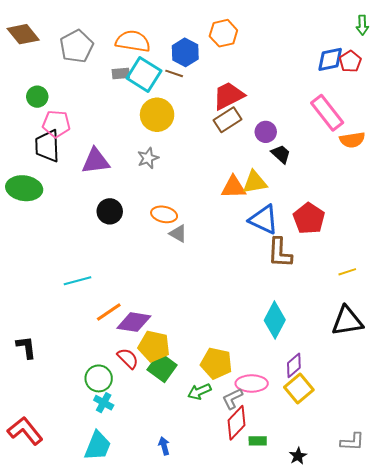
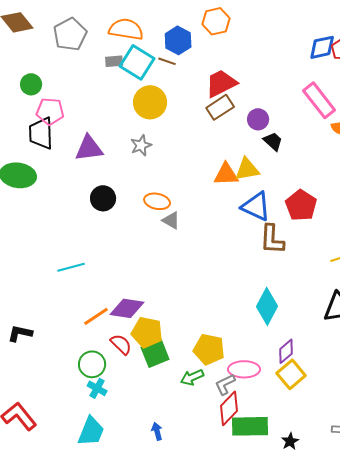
orange line: (109, 312) -> (96, 316), moved
black L-shape: (26, 347) -> (20, 333), turned -70
green square: (162, 367) -> (155, 353), turned 32
green rectangle: (258, 441) -> (250, 426), size x2.0

